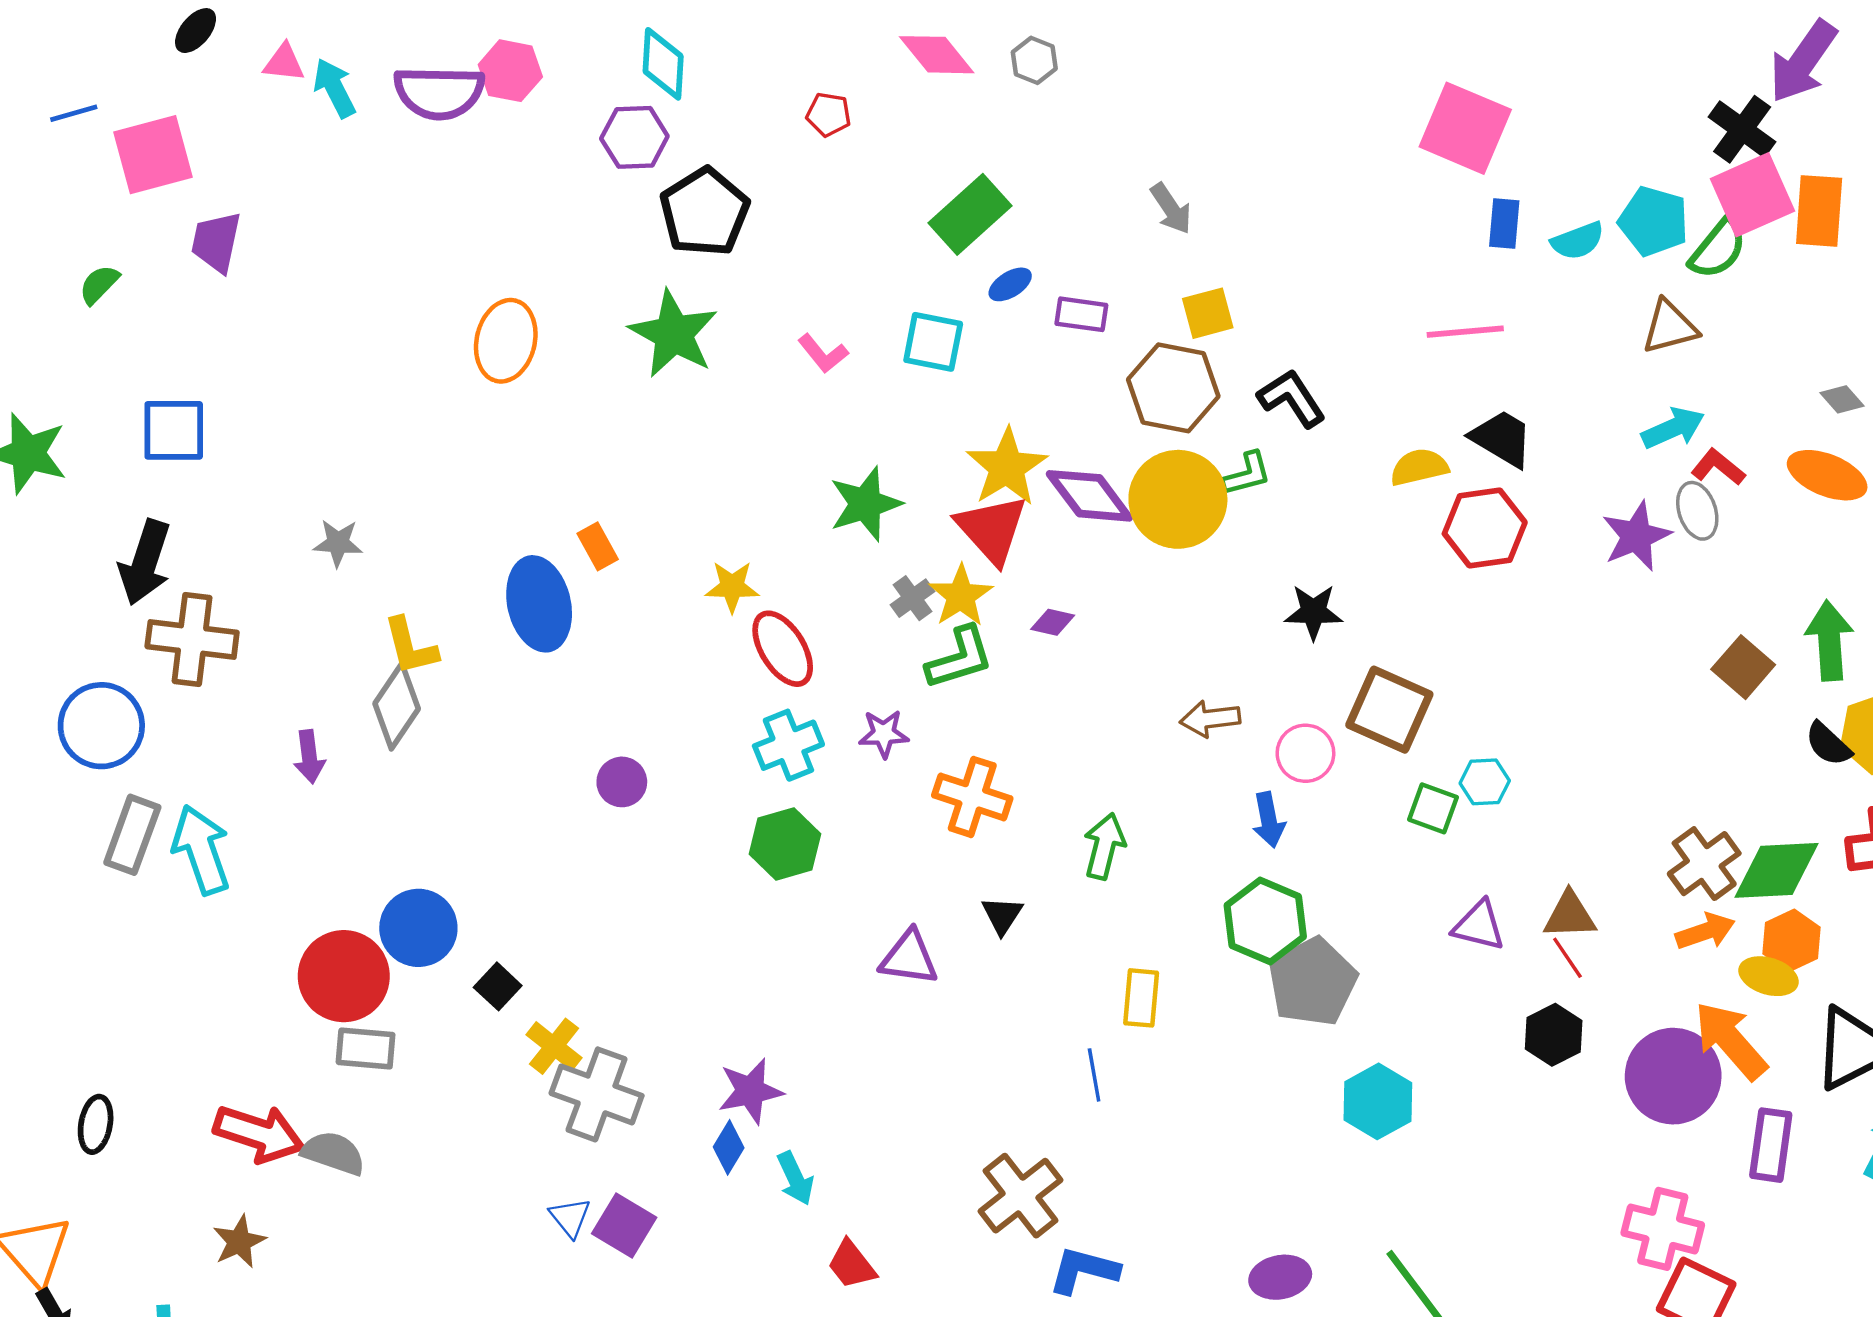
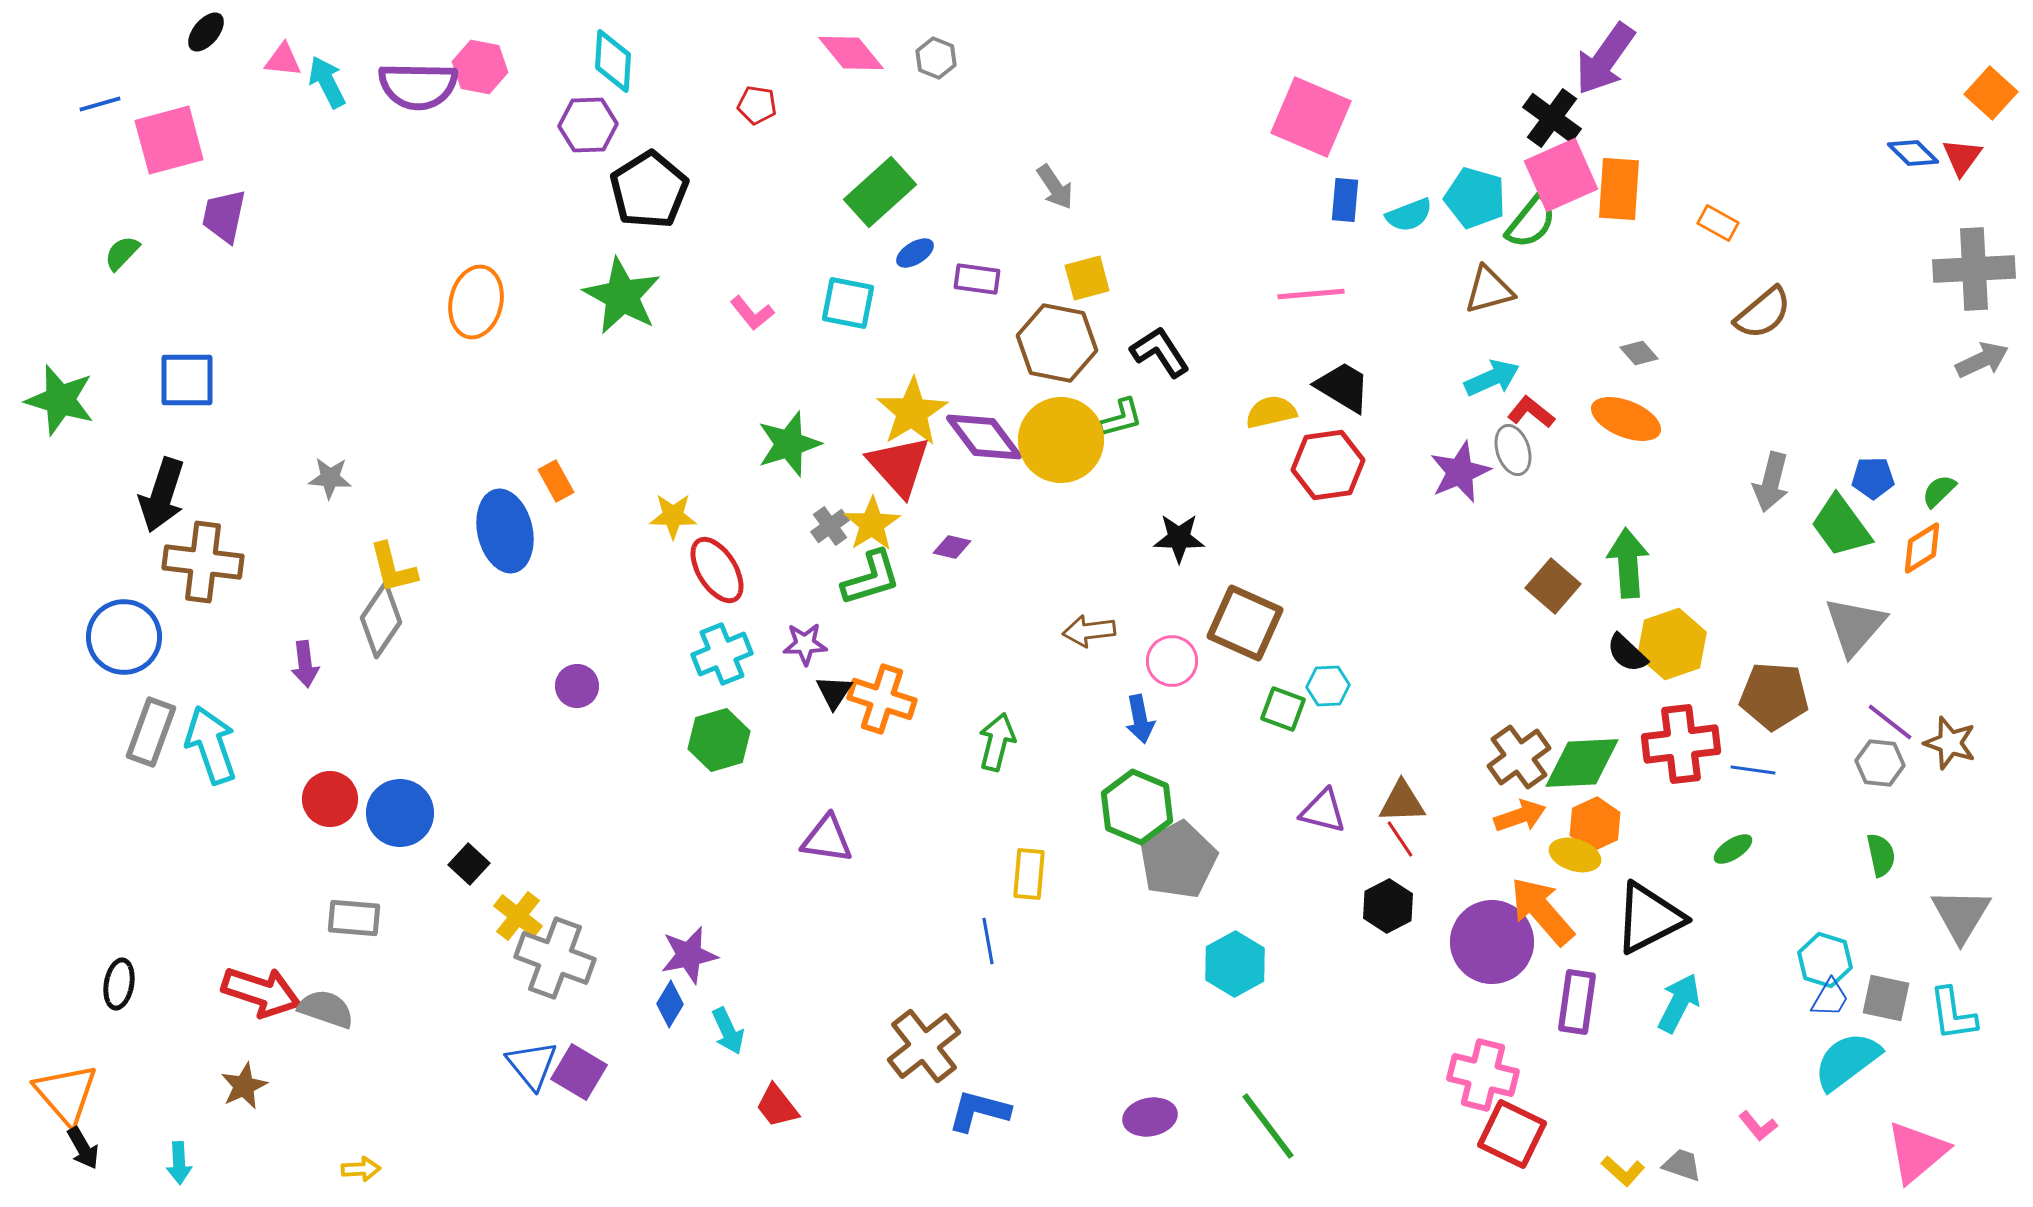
black triangle: (1002, 915) -> (834, 692), moved
red circle: (344, 976) -> (330, 799), moved, size x0.7
blue triangle: (570, 1217) -> (532, 1065), size x1.4

